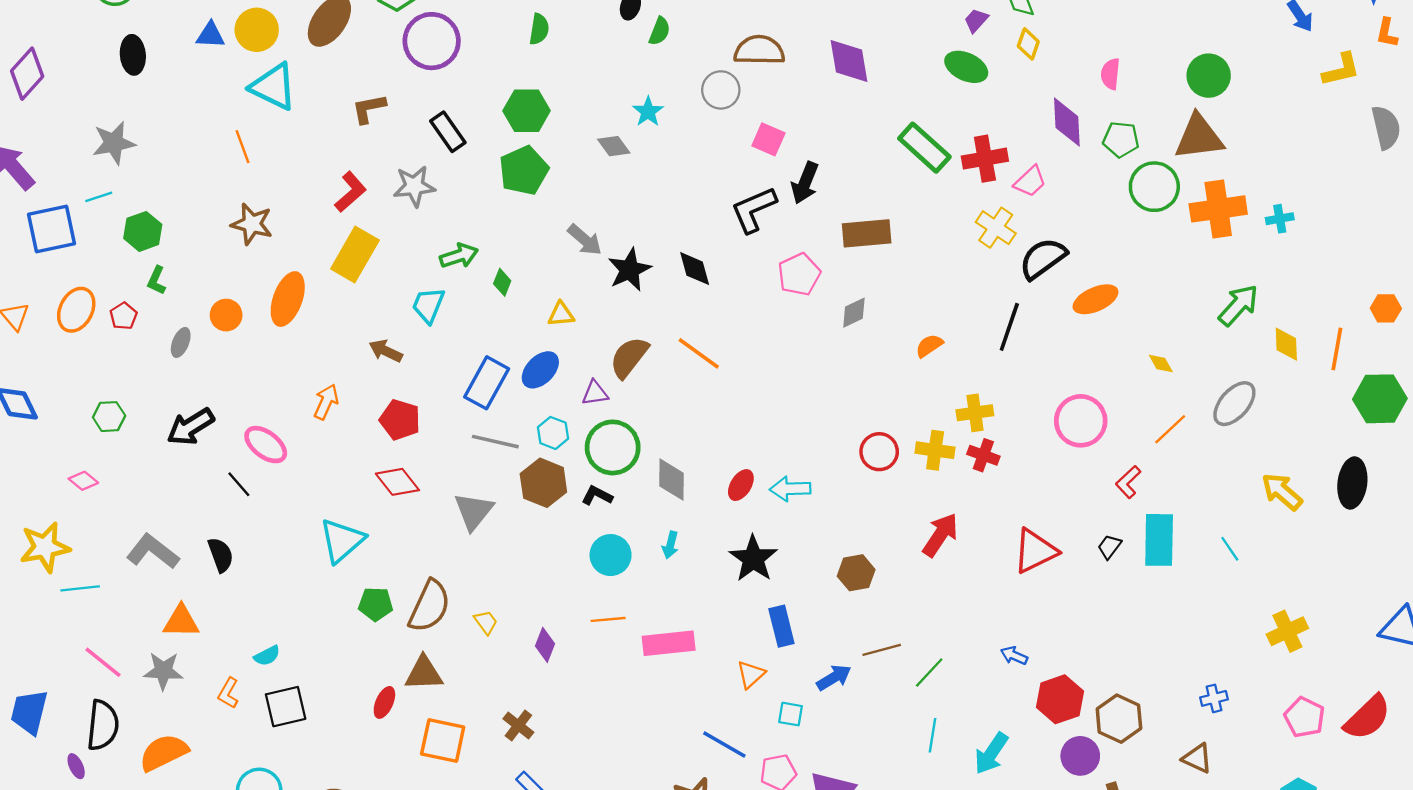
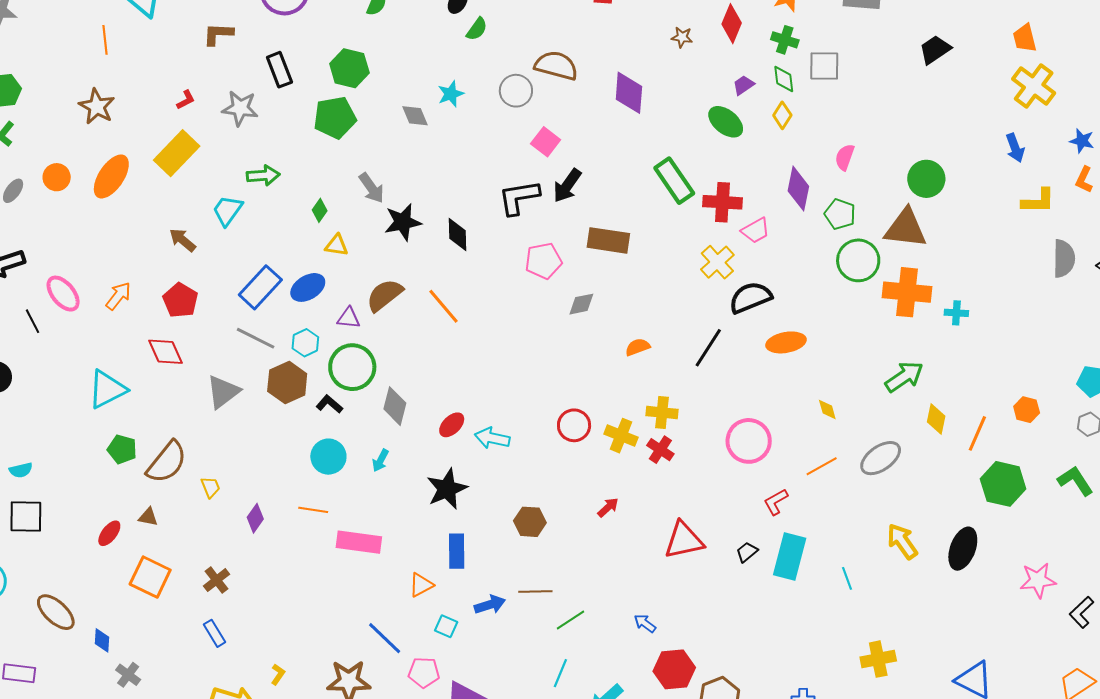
red L-shape: (351, 192) -> (186, 100), size x0.6
green diamond: (502, 282) -> (320, 210), moved
orange arrow: (326, 402) -> (118, 296), moved
red arrow: (940, 535) -> (608, 507), size x0.6
brown triangle: (424, 673) -> (148, 517), size x0.6

